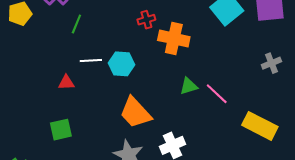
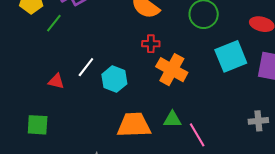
green line: (76, 24) -> (54, 23), moved
white line: (91, 60) -> (86, 67), turned -65
orange trapezoid: (135, 113) -> (134, 125), moved, turned 114

